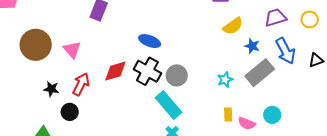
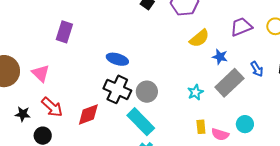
blue arrow: (285, 51) -> (257, 69), moved, size x0.6
red diamond: (115, 71) -> (88, 114), moved
red arrow: (81, 84) -> (52, 107), turned 110

